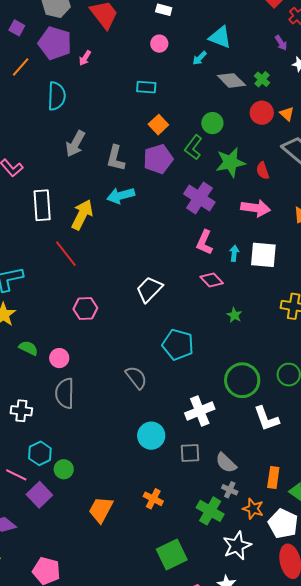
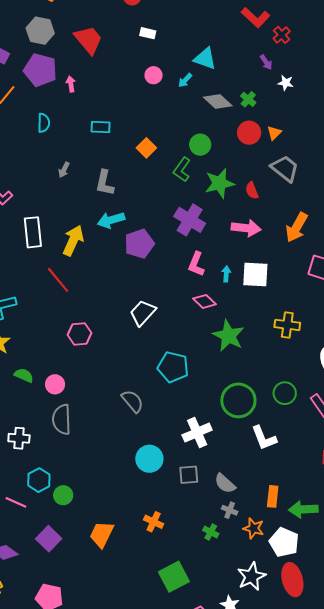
pink circle: (159, 44) -> (154, 75), moved
pink arrow: (85, 58) -> (71, 84), turned 140
cyan rectangle: (146, 87) -> (101, 127), moved
cyan semicircle: (57, 96) -> (44, 123), size x0.7
orange triangle: (287, 114) -> (274, 133), turned 35
gray arrow: (75, 144) -> (64, 170), size x0.6
purple pentagon: (158, 159) -> (139, 244), moved
green star: (234, 315) -> (228, 336), size x2.0
purple square: (39, 495) -> (49, 539), moved
green cross: (210, 511) -> (211, 532), size x0.6
white star: (237, 546) -> (251, 576), moved

